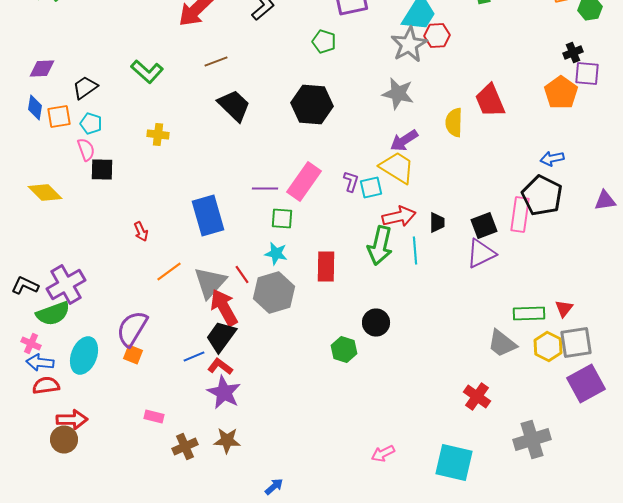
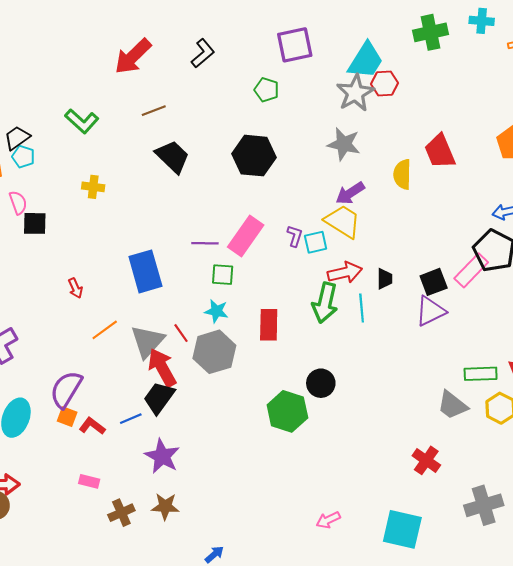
cyan pentagon: (91, 124) -> (23, 157), moved
pink rectangle: (520, 214) -> (471, 270), turned 36
green hexagon: (344, 350) -> (287, 411), size x1.5
red L-shape: (220, 366) -> (92, 426), moved

